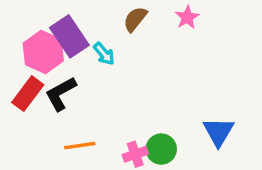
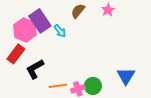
black L-shape: (61, 94) -> (35, 69), moved
orange line: (80, 146) -> (58, 86), moved

